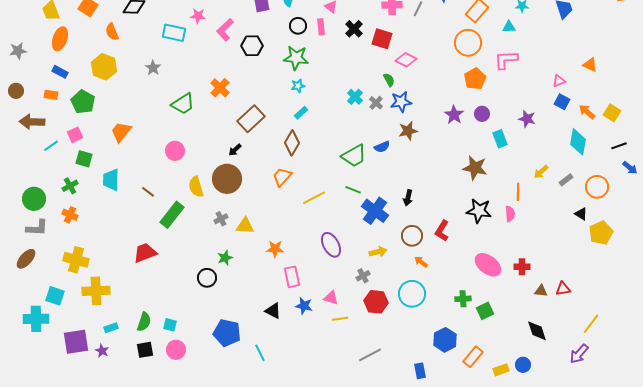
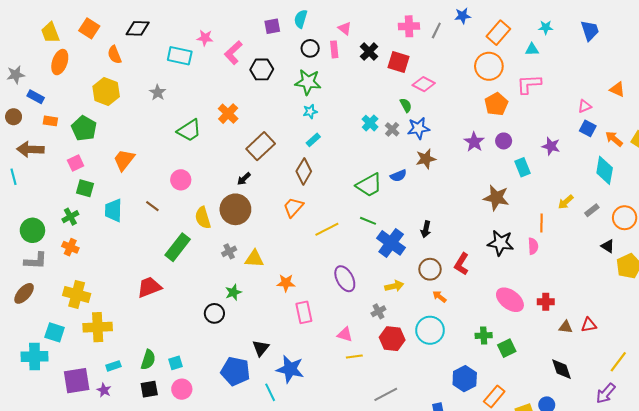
blue rectangle: (60, 72) -> (36, 97), moved
cyan line: (51, 146) -> (14, 177), moved, turned -70
brown line: (148, 192) -> (152, 206), moved
blue star: (304, 306) -> (290, 369), moved, size x1.5
black triangle: (273, 311) -> (261, 348), moved, turned 42
cyan square: (170, 325) -> (175, 363), turned -32

